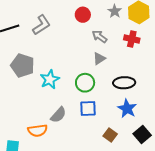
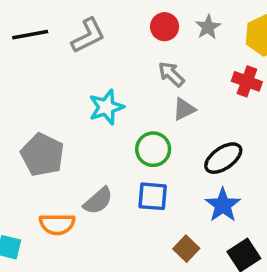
gray star: (115, 11) -> (208, 27), moved
gray arrow: (100, 36) -> (171, 74), moved
gray pentagon: (23, 65) -> (42, 155), moved
cyan star: (50, 79) -> (106, 107), moved
black ellipse: (124, 83) -> (223, 158), turned -40

